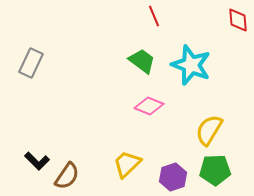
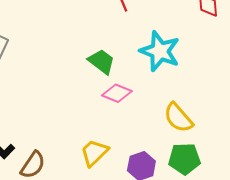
green trapezoid: (142, 61) -> (101, 61), moved
yellow semicircle: (209, 130) -> (178, 118), turned -72

